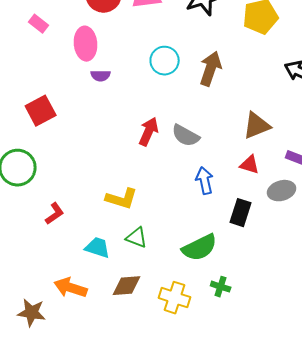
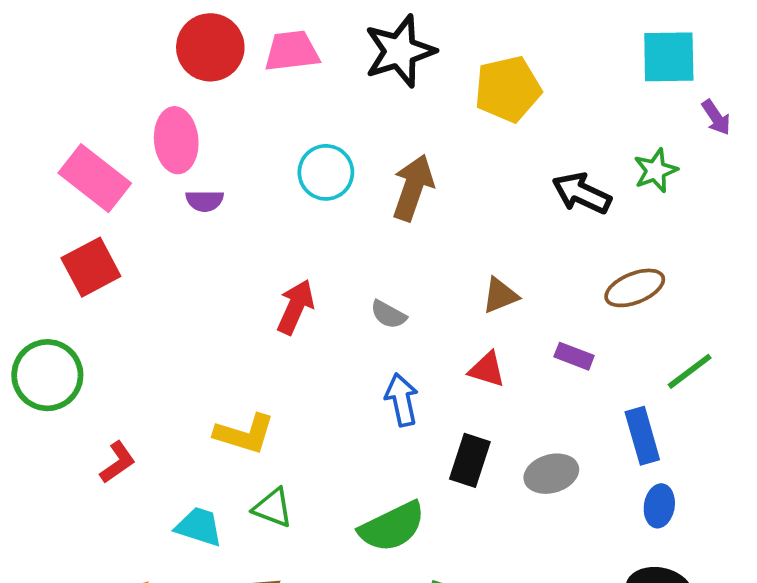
pink rectangle: (39, 24) -> (95, 178), moved, size x1.8
brown triangle: (257, 126) -> (500, 296), size x0.7
gray semicircle: (186, 136) -> (388, 315), moved, size x0.7
gray ellipse: (282, 191) -> (551, 474), moved

